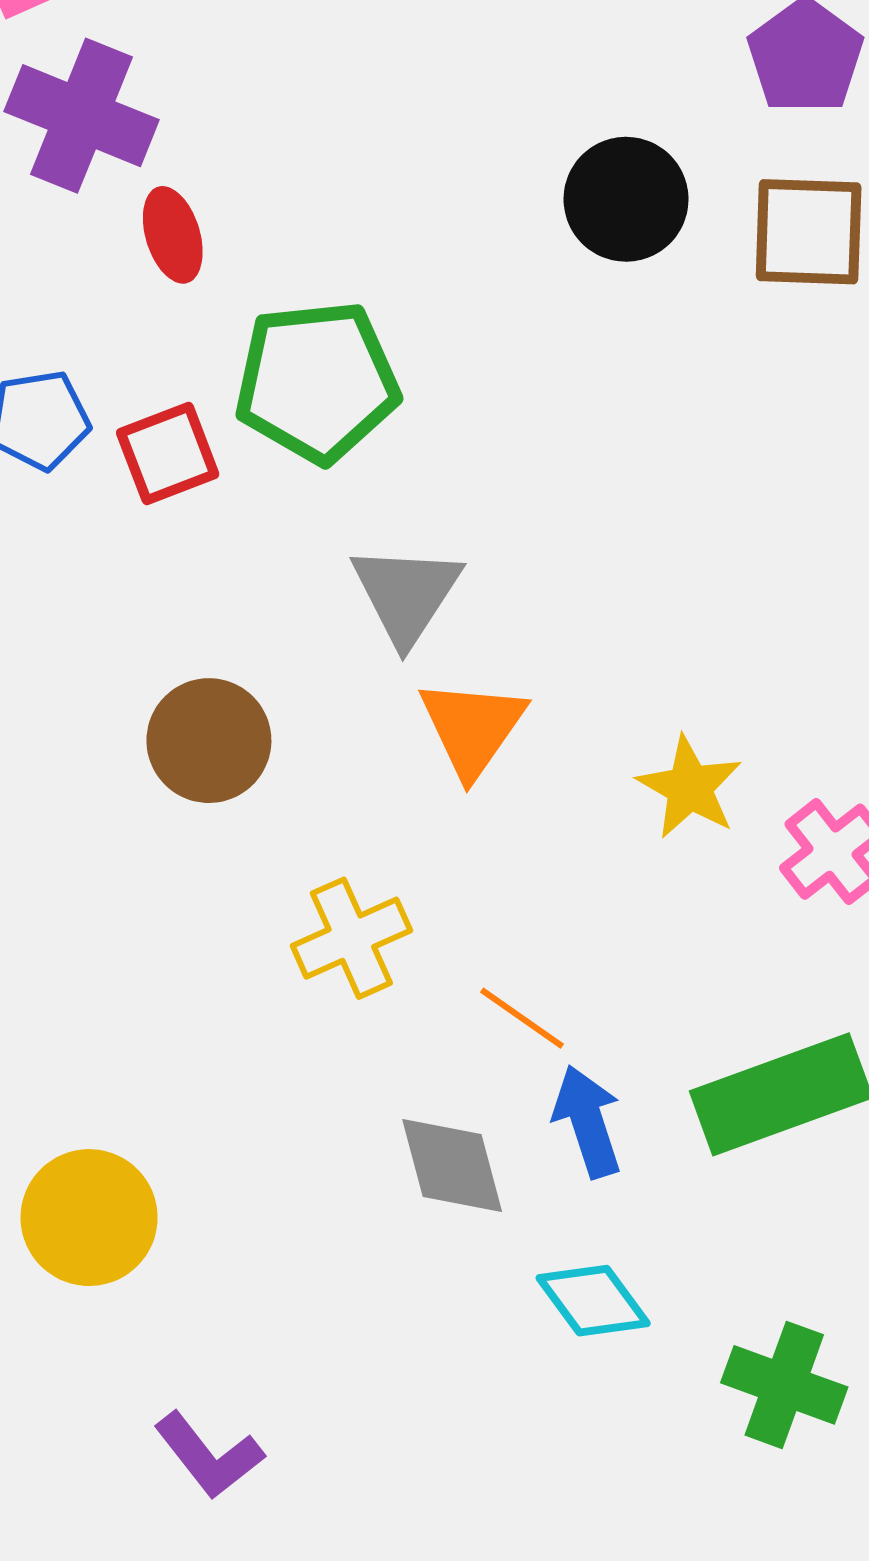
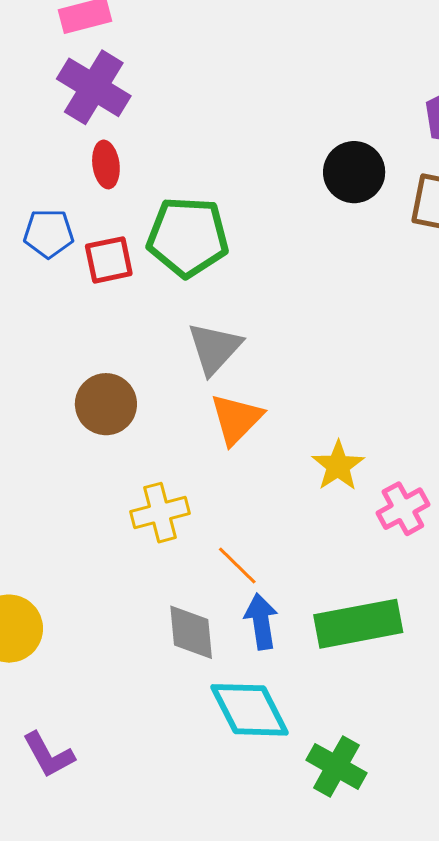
red ellipse: (173, 235) -> (106, 164), moved
cyan diamond: (593, 1301) -> (249, 710), size x1.5

